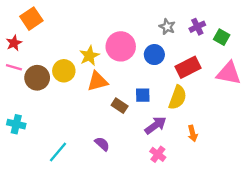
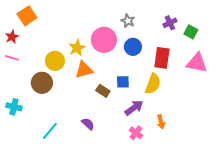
gray star: (167, 27) -> (128, 21), moved
red rectangle: (188, 67) -> (162, 58), turned -55
brown circle: (37, 78) -> (42, 83), moved
orange arrow: (193, 133) -> (161, 122), moved

